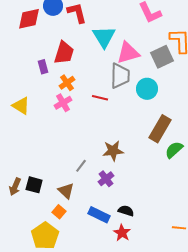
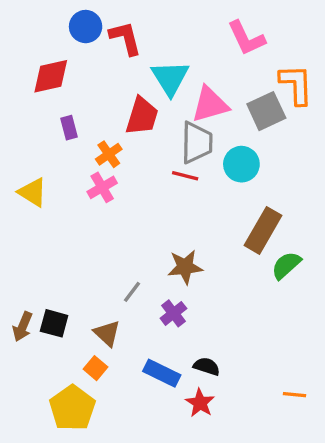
red diamond: (29, 19) -> (51, 76), moved
red trapezoid: (64, 53) -> (142, 116), moved
red line: (100, 98) -> (185, 176), moved

